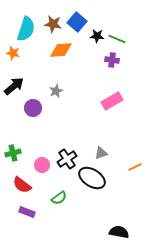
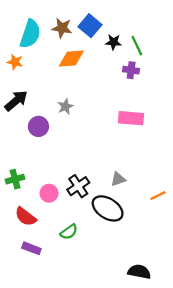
green line: (117, 39) -> (137, 46), turned 42
pink rectangle: (112, 101) -> (131, 118), turned 35

